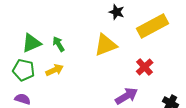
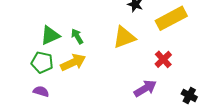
yellow arrow: (55, 70) -> (73, 62), size x1.4

